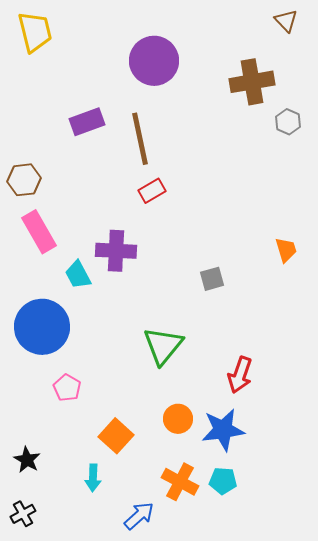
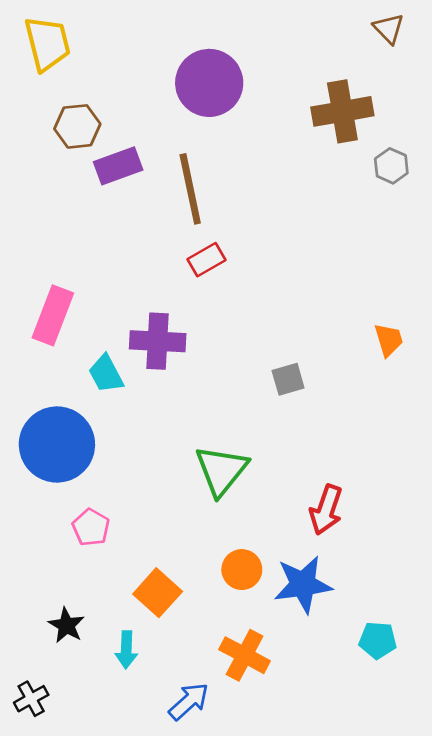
brown hexagon: (24, 180) -> (77, 126), moved
pink rectangle: (39, 232) -> (53, 315), turned 51
black star: (27, 460) -> (66, 625), moved
cyan pentagon: (223, 481) -> (378, 640), moved

